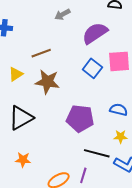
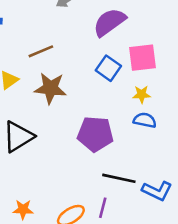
yellow star: (121, 137) -> (142, 94), moved
orange star: (23, 160) -> (23, 209), moved

